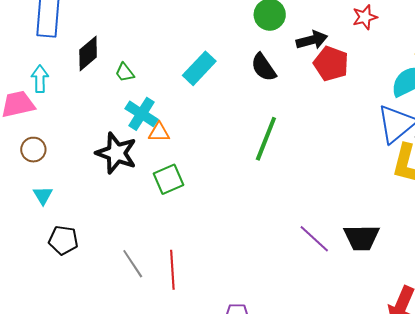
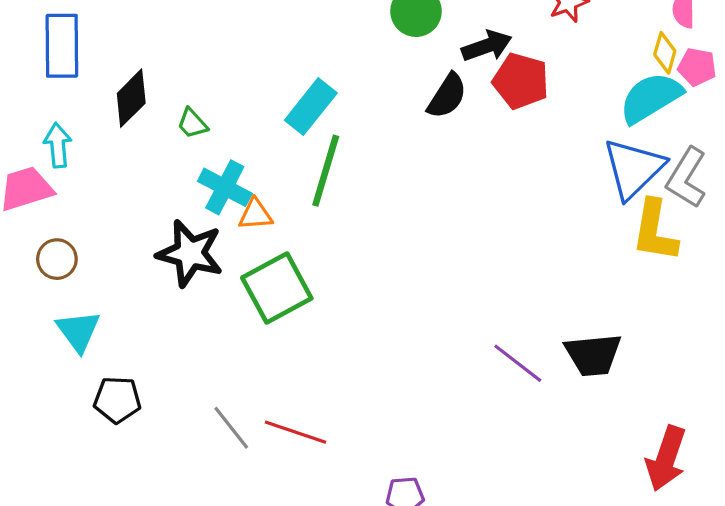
black semicircle: (264, 67) -> (447, 96), moved, turned -108
green line: (266, 139) -> (326, 171), moved
green square: (168, 179) -> (277, 288), size x1.4
cyan triangle: (43, 195) -> (78, 331), size x1.4
red line: (172, 270) -> (295, 432), turned -63

